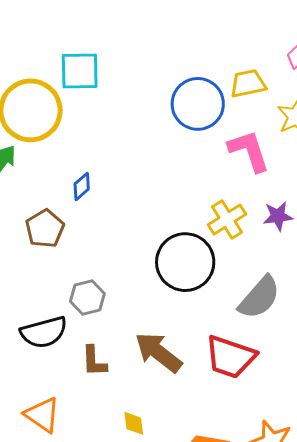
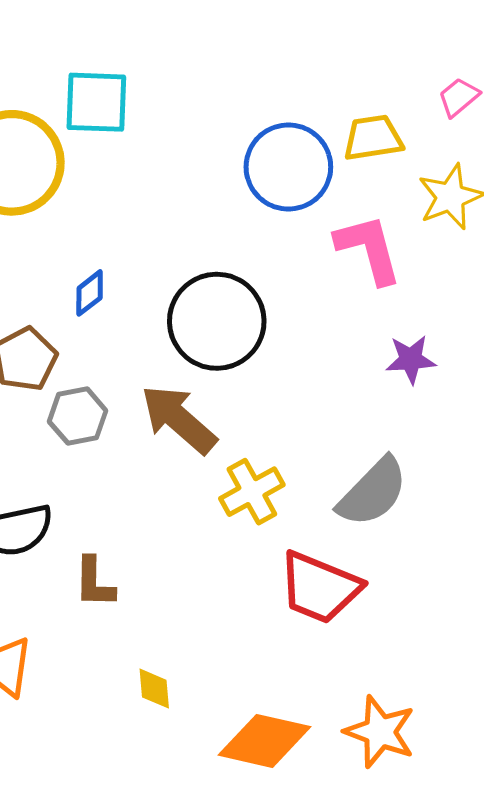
yellow cross: (227, 219) -> (252, 492), moved
black circle: (185, 262) -> (217, 321), moved
gray hexagon: (87, 297) -> (78, 416), moved
brown arrow: (158, 352) -> (179, 419), moved

